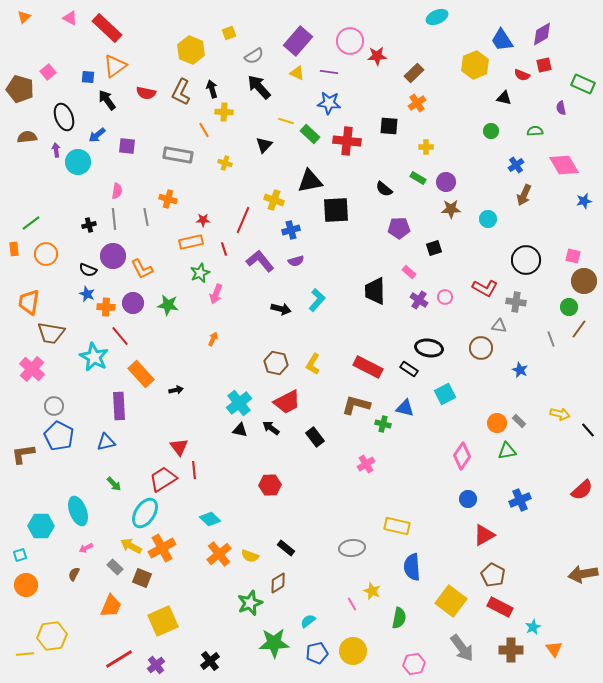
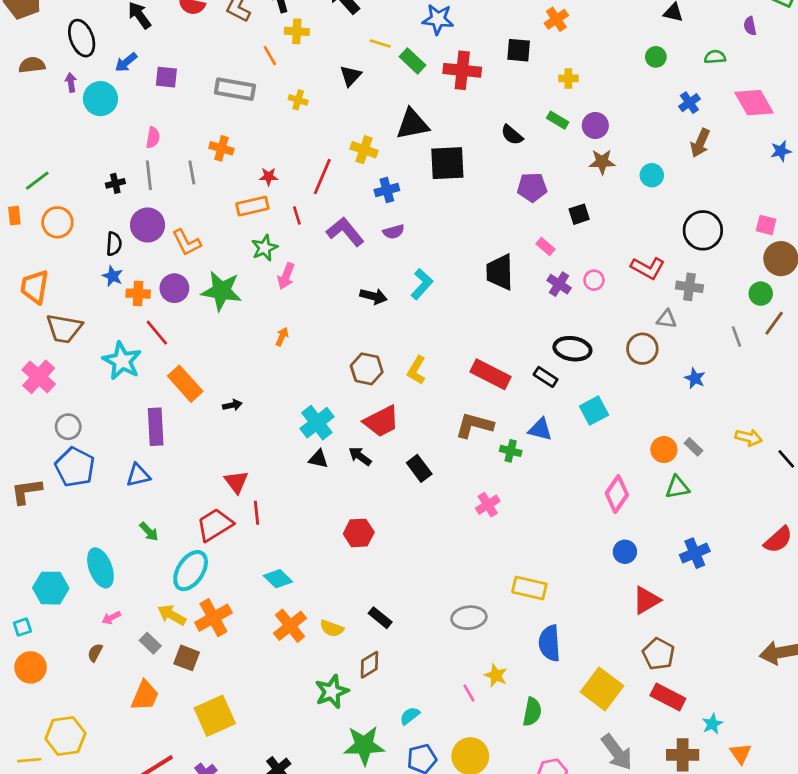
black semicircle: (88, 270) -> (114, 244), turned -108
green star: (168, 305) -> (221, 291), size x1.4

